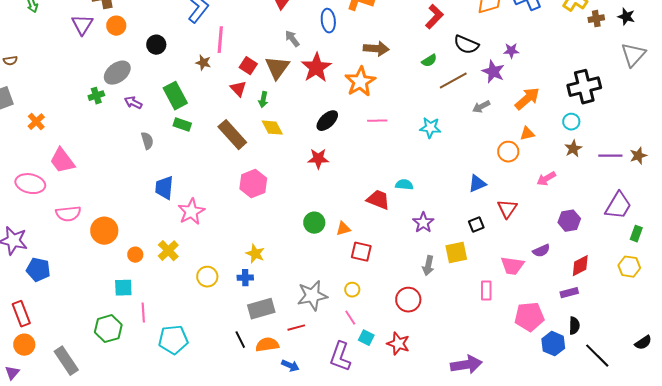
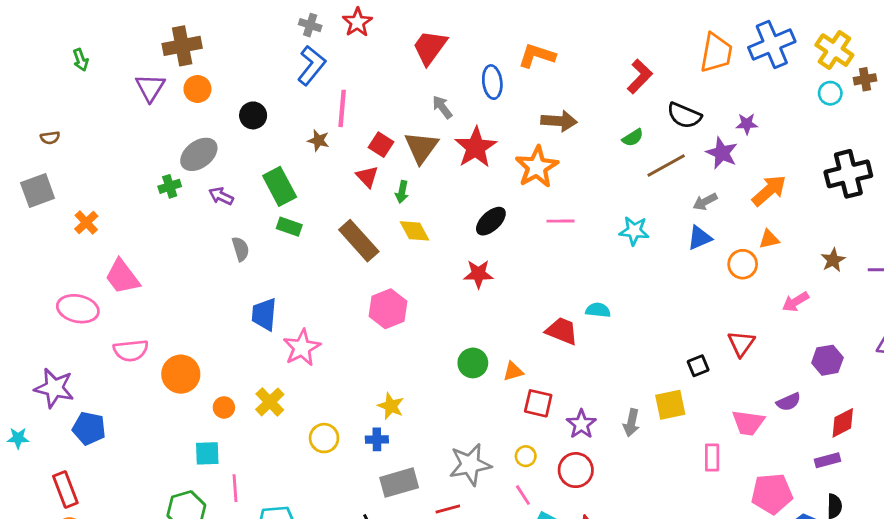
cyan circle: (571, 122) -> (830, 93), moved
blue triangle: (477, 184) -> (700, 238), moved
purple star: (423, 223) -> (581, 424), moved
red circle: (408, 300) -> (576, 470), moved

